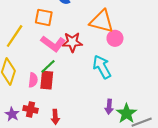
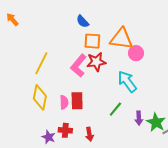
orange square: (44, 17) -> (92, 41), moved
pink L-shape: (53, 44) -> (78, 66), turned 100
green line: (48, 66) -> (115, 109), moved

